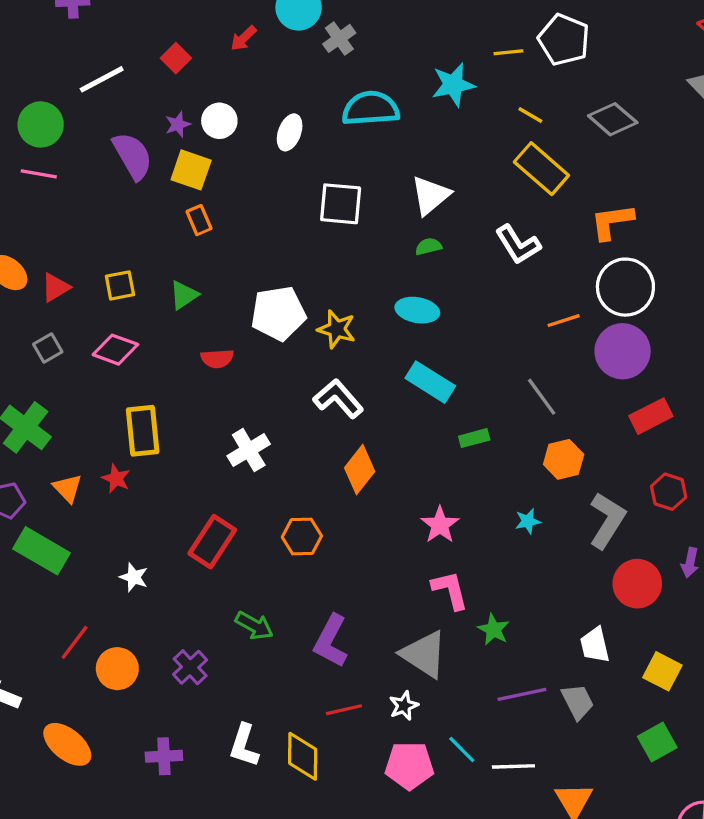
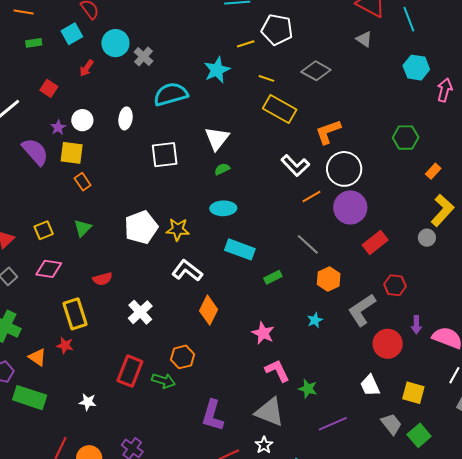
white L-shape: (518, 245) -> (295, 165), moved
red semicircle: (217, 359) -> (103, 279), moved
gray L-shape: (607, 520) -> (362, 310), turned -144
green arrow: (254, 626) -> (164, 381), moved
gray trapezoid: (578, 702) -> (391, 424), moved

